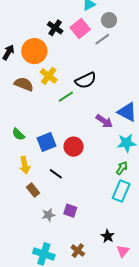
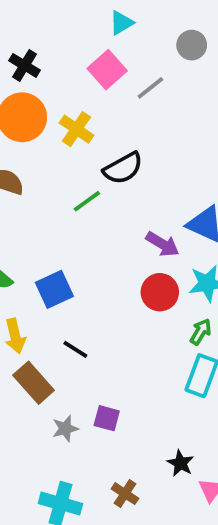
gray circle: (109, 20) -> (192, 45), moved
black cross: (55, 28) -> (25, 65), moved
yellow cross: (49, 76) -> (76, 129), moved
red circle: (74, 147) -> (160, 292), moved
brown rectangle: (33, 190) -> (34, 383), size x1.5

